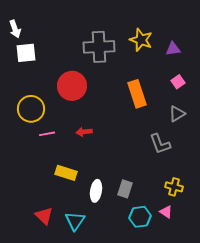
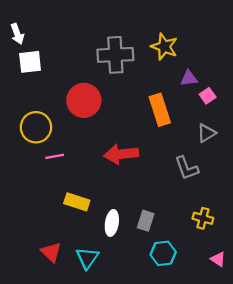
purple triangle: (173, 49) -> (189, 78), moved
red arrow: (84, 132) -> (121, 154), moved, size x1.8
pink triangle: (166, 212) -> (218, 259), moved

